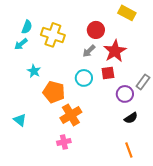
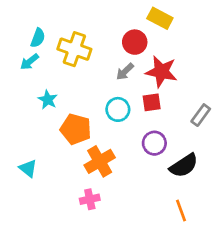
yellow rectangle: (127, 13) -> (160, 18), moved
red star: (115, 51) -> (161, 72), turned -30
purple circle: (125, 94) -> (154, 143), moved
black semicircle: (131, 118) -> (184, 166), size x1.5

